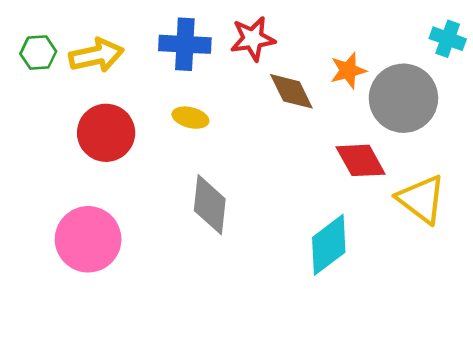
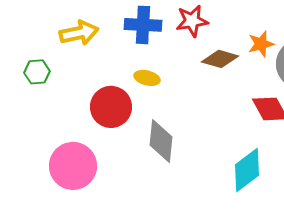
green hexagon: (38, 53) -> (37, 72), moved
brown diamond: (291, 91) -> (220, 59), turned -48
red circle: (106, 133) -> (111, 107), moved

